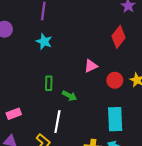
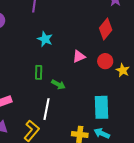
cyan star: (44, 41) -> (45, 39), moved
red circle: (115, 80) -> (105, 61), moved

